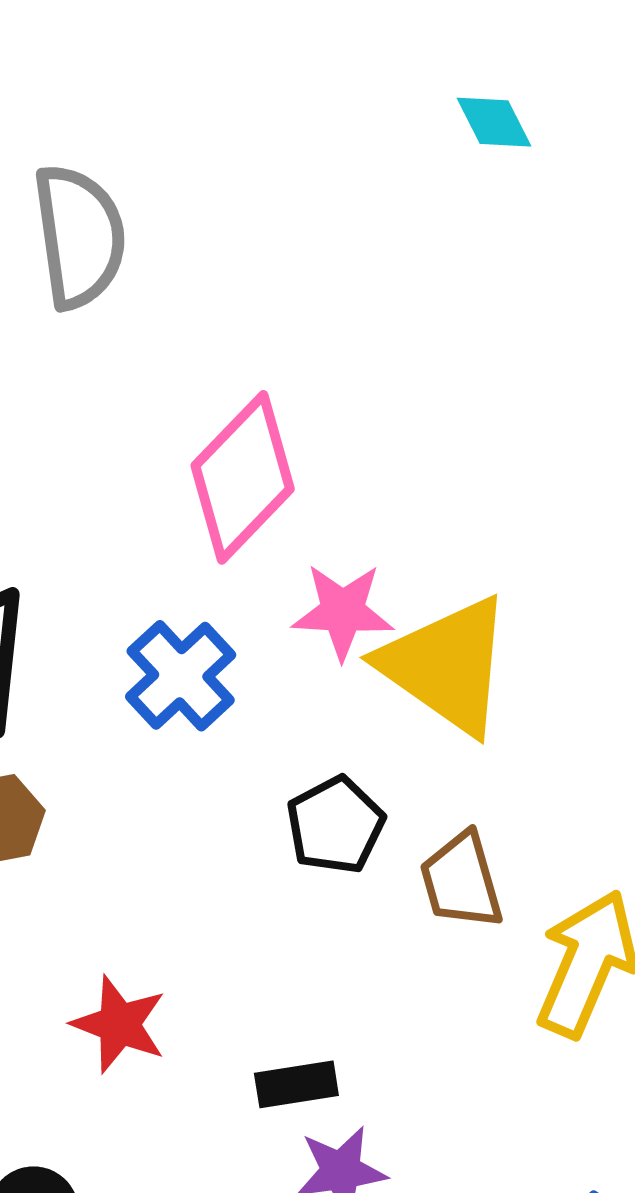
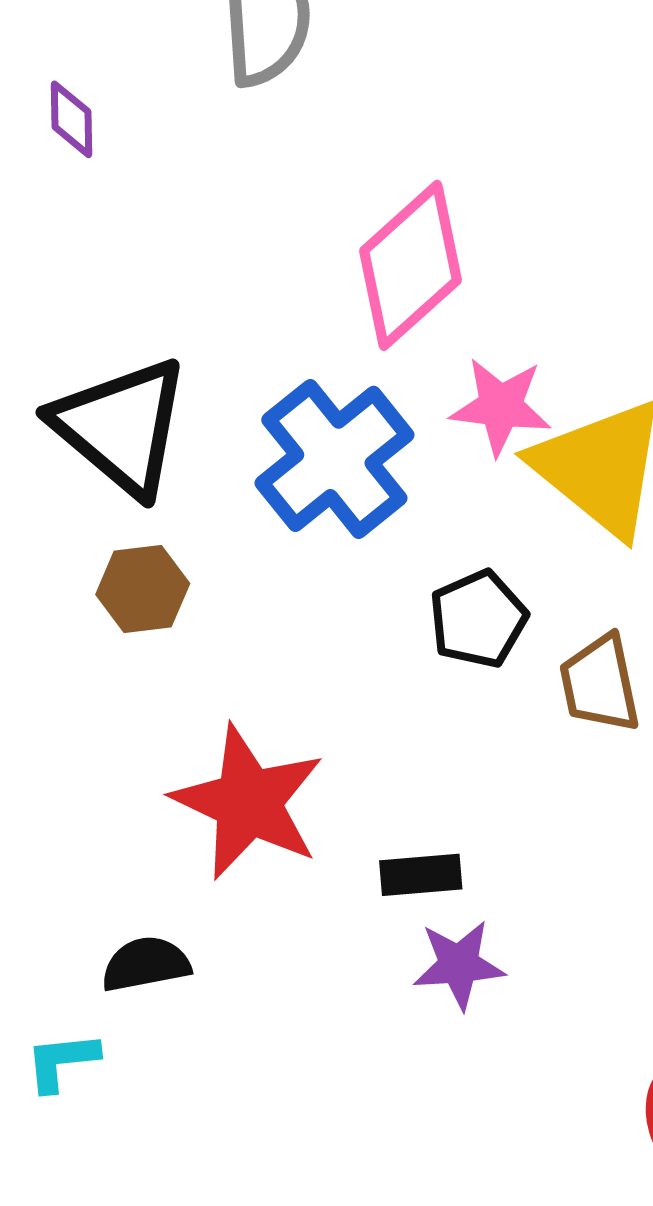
blue cross: (181, 676) -> (334, 459), size x1.4
red star: (119, 1024) -> (248, 802), size x1.6

